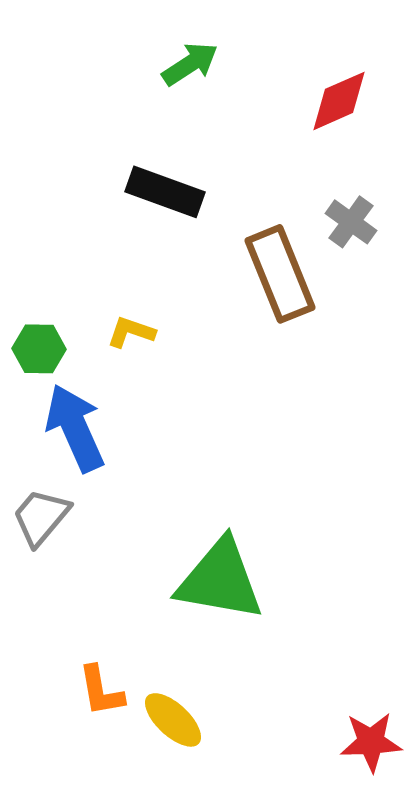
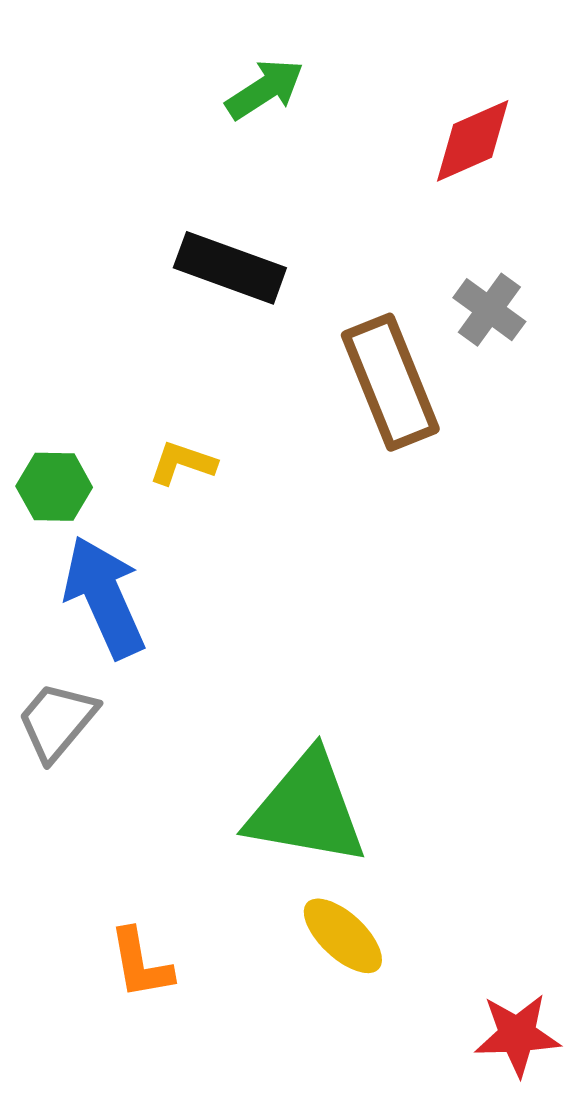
yellow ellipse: (173, 720) -> (343, 936), moved

